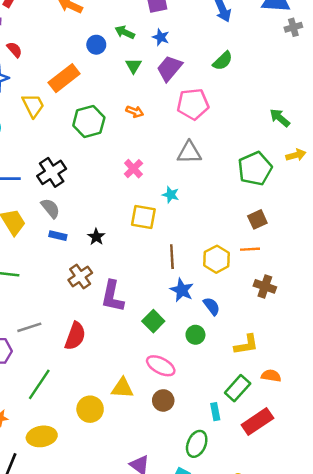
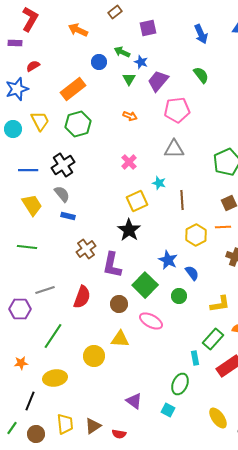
blue star: (161, 37) -> (141, 62), moved
red semicircle: (14, 50) -> (33, 66), turned -80
green semicircle: (223, 61) -> (201, 75), turned -84
yellow trapezoid: (33, 105) -> (40, 121), moved
green hexagon: (89, 122) -> (78, 124), moved
yellow square: (143, 217) -> (137, 201), turned -35
black star: (96, 237) -> (129, 230), moved, size x1.6
brown line: (172, 257) -> (182, 200), moved
green square: (153, 321) -> (145, 285), size x1.4
brown circle: (163, 400) -> (119, 304), moved

